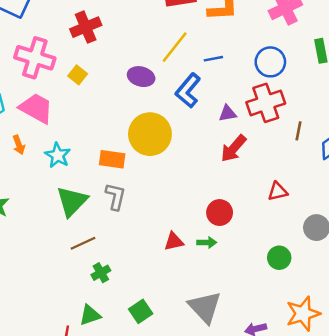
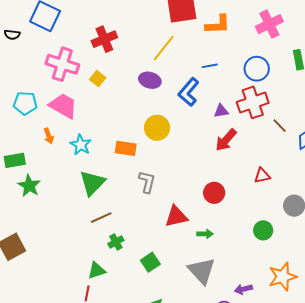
yellow line: (175, 47) -> (164, 48), moved
brown line: (298, 131) -> (280, 126), turned -56
yellow circle: (150, 134) -> (157, 128), size x0.7
gray L-shape: (115, 196) -> (147, 182), moved
red triangle: (174, 241) -> (176, 217), size x1.4
green arrow: (207, 243) -> (205, 234), moved
green square: (141, 311) -> (150, 262), moved
green triangle: (90, 315) -> (97, 270), moved

